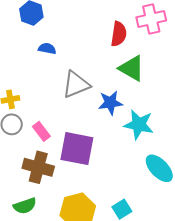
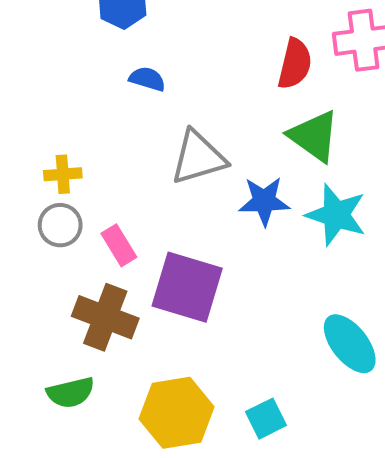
cyan star: (139, 125) -> (336, 215), moved

